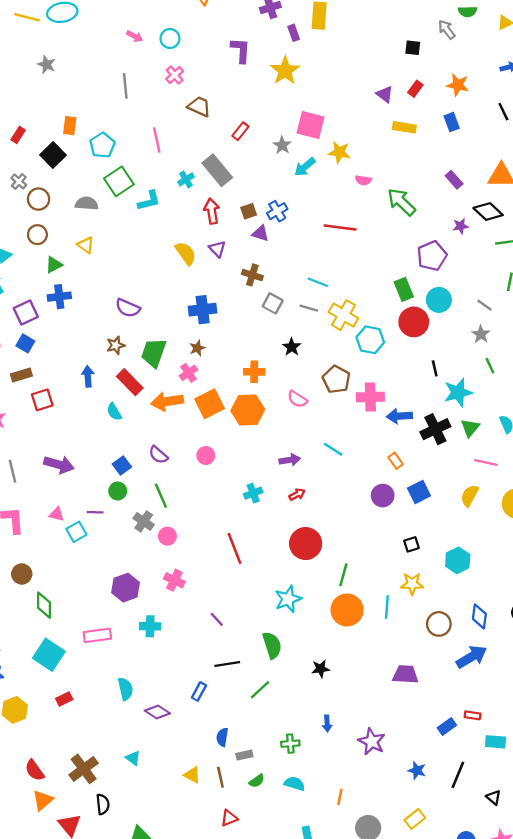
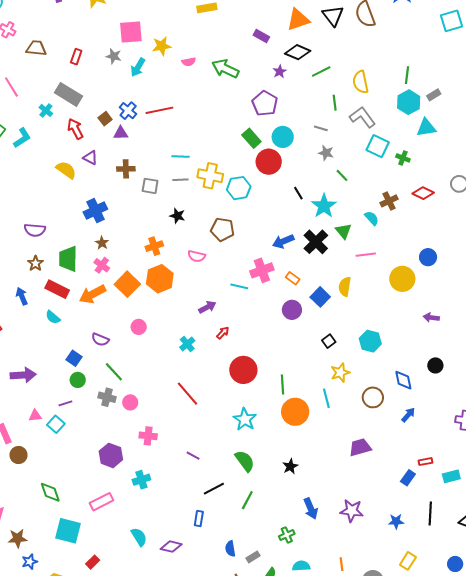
red line: (340, 228) -> (159, 110), moved
pink cross: (370, 397) -> (262, 270), moved
yellow semicircle: (470, 496) -> (345, 287), moved
brown circle: (22, 574) -> (19, 455), moved
blue arrow: (472, 657) -> (408, 415), size x0.6
blue arrow: (327, 723) -> (311, 509), size x1.5

